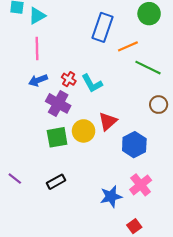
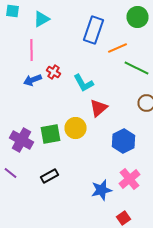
cyan triangle: (37, 16) -> (42, 19), moved
red cross: (69, 79) -> (54, 72), moved
purple cross: (58, 103) -> (22, 140), moved
red triangle: (108, 121) -> (98, 108), moved

